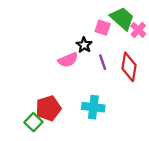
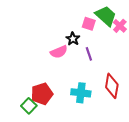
red diamond: (129, 67) -> (112, 86), moved

